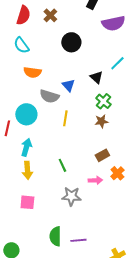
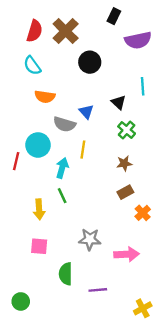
brown cross: (50, 15) -> (66, 31), size x1.6
cyan line: (117, 63) -> (143, 86), turned -49
brown star: (101, 121) -> (124, 163), moved
cyan arrow: (26, 147) -> (62, 168), moved
green line: (62, 165) -> (62, 196), moved
pink arrow: (95, 180) -> (127, 254), moved, size x1.5
green semicircle: (55, 236) -> (66, 274), moved

